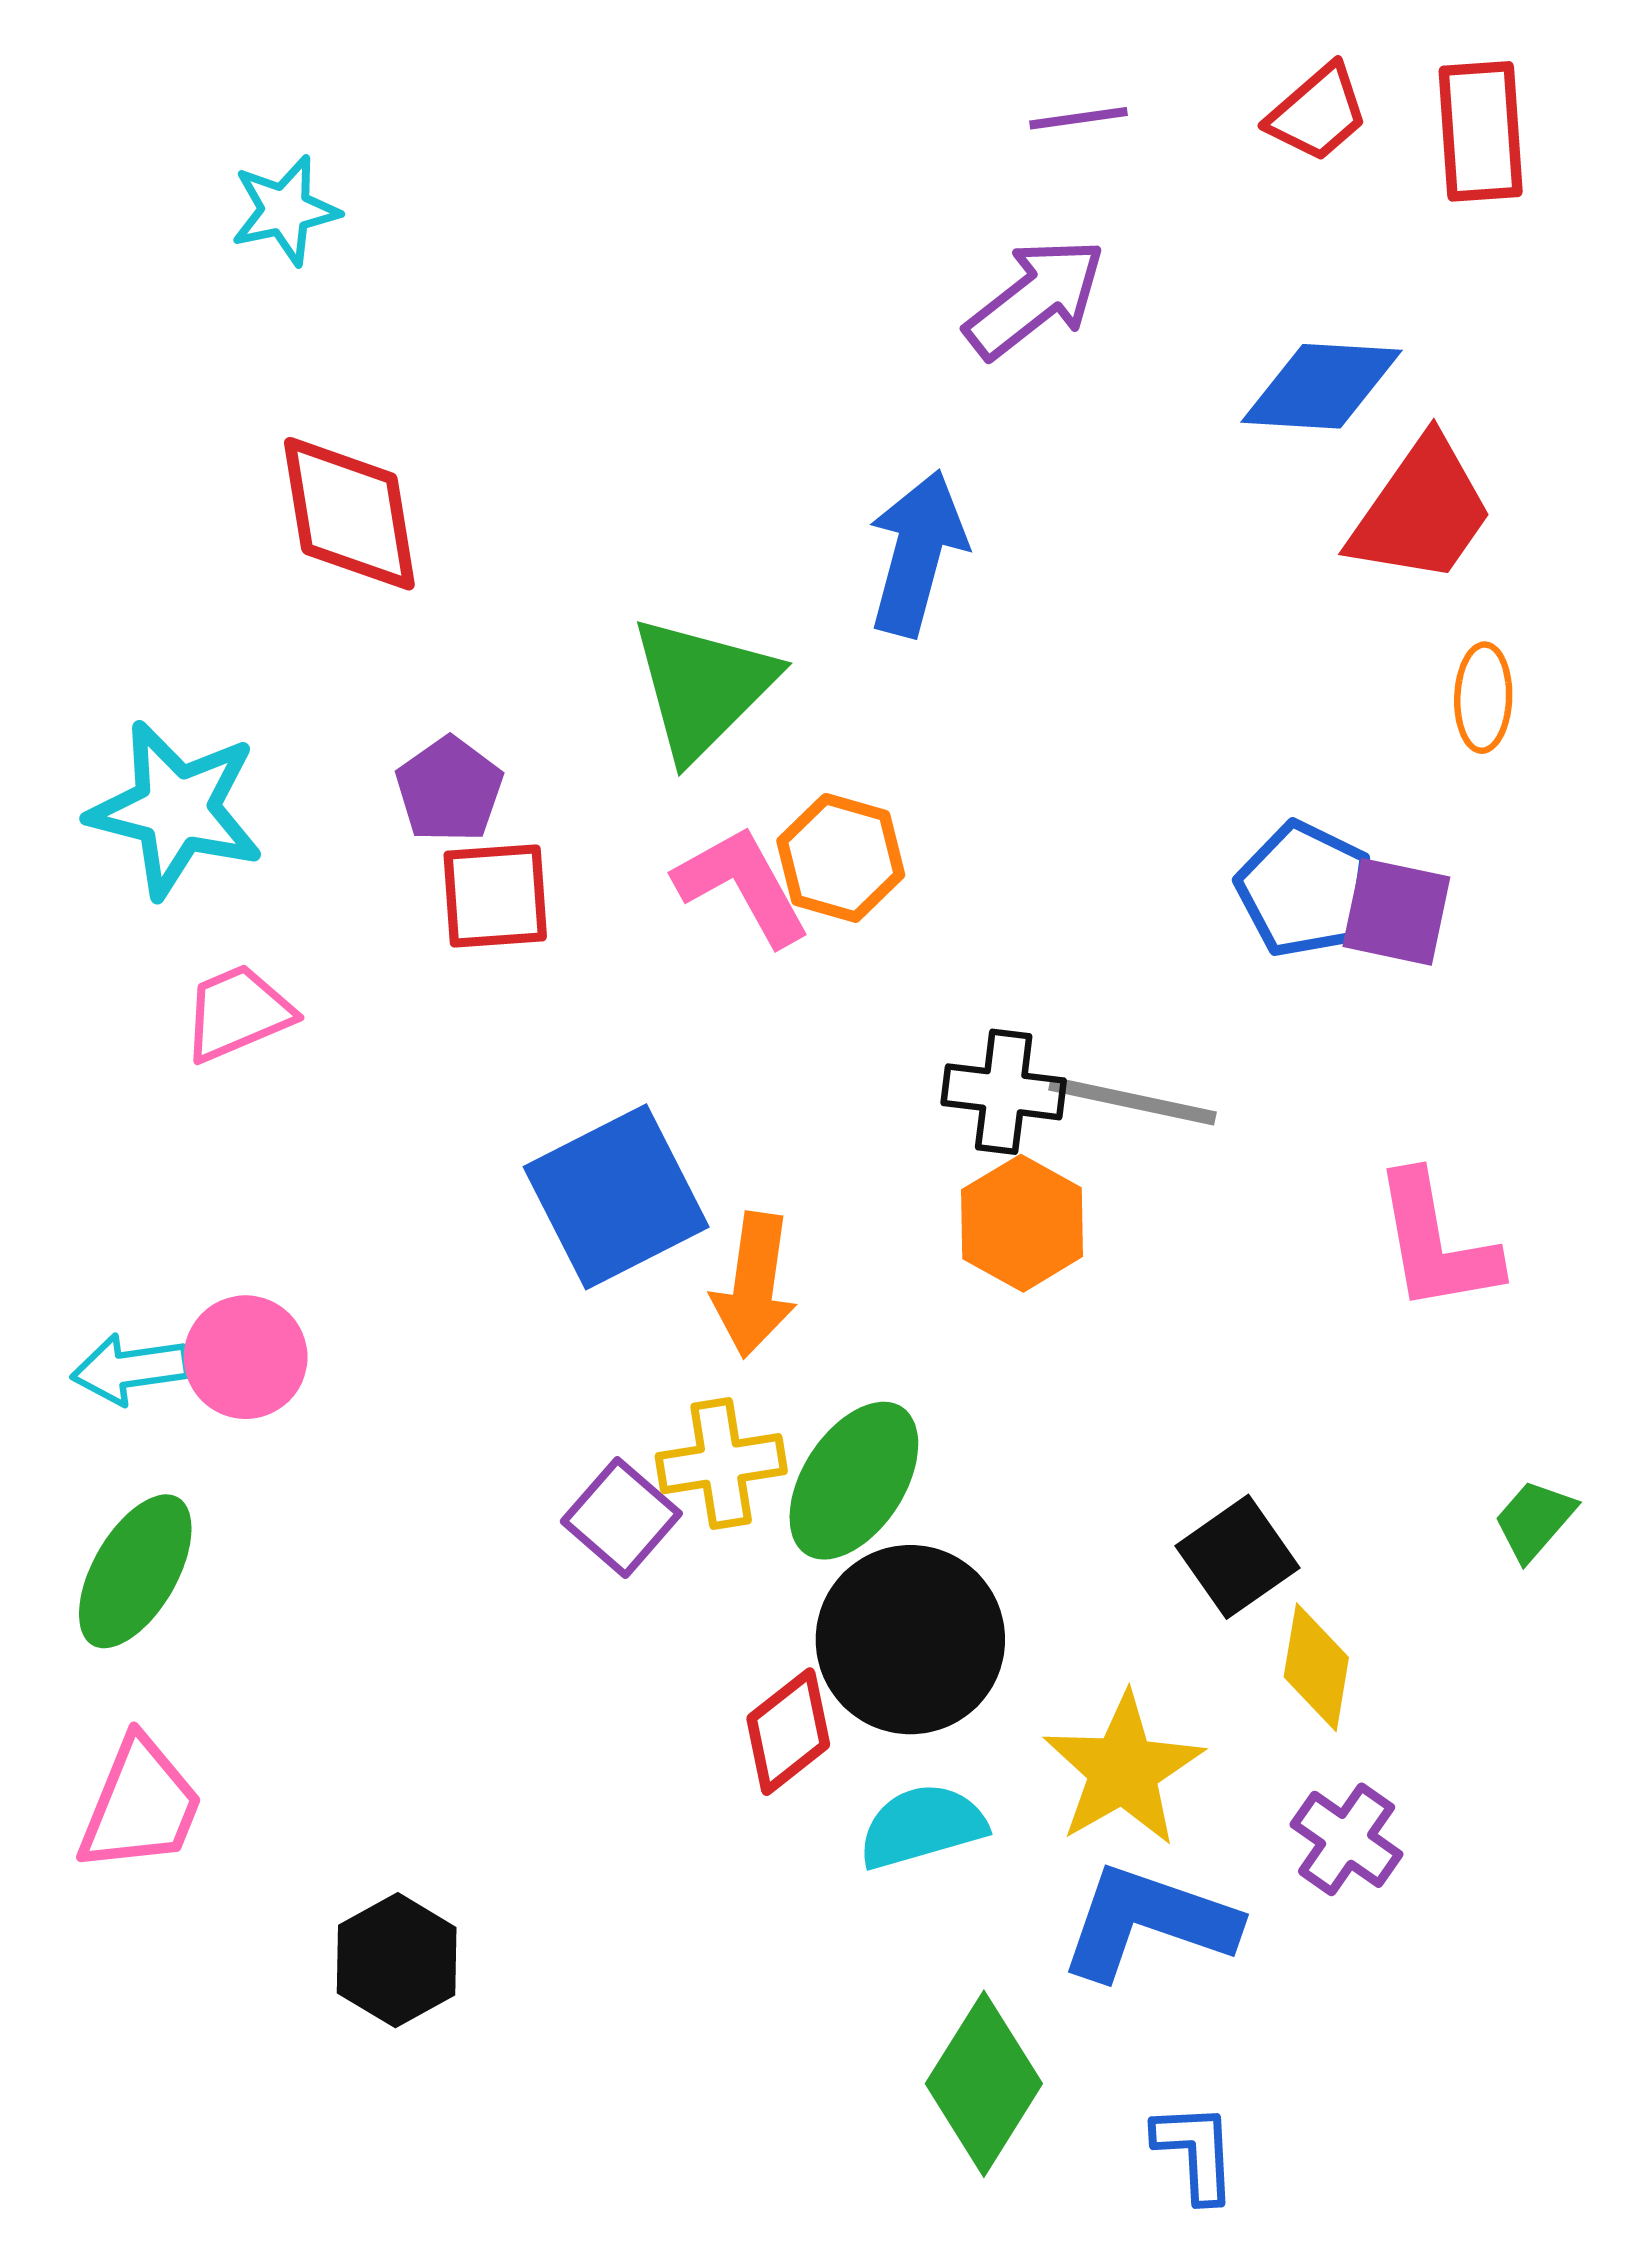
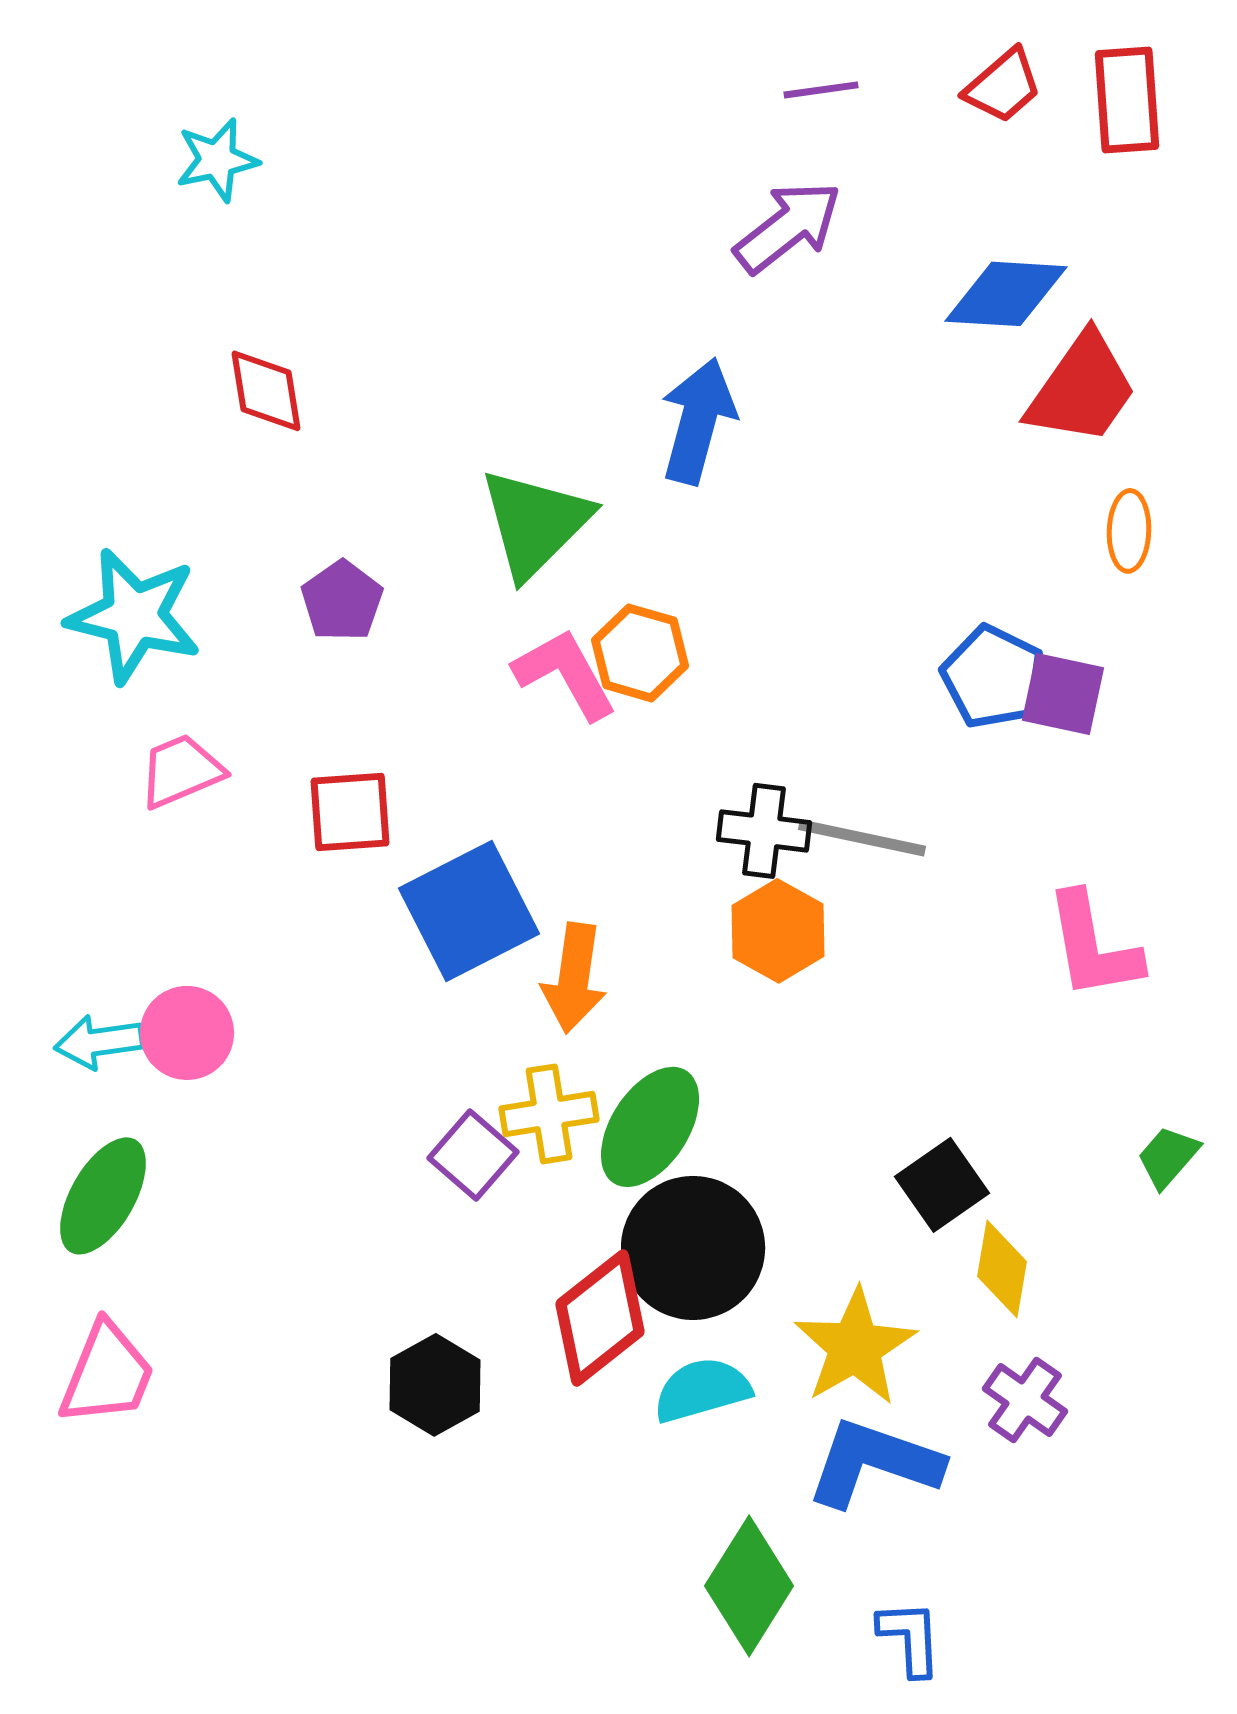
red diamond: (349, 514) -> (266, 391), size x0.7
red square: (495, 896) -> (350, 812), moved
red diamond: (788, 1732) -> (600, 1318), size x1.4
black hexagon: (397, 1960) -> (435, 1385), moved

